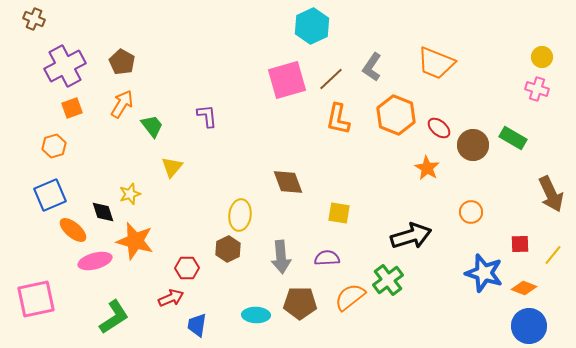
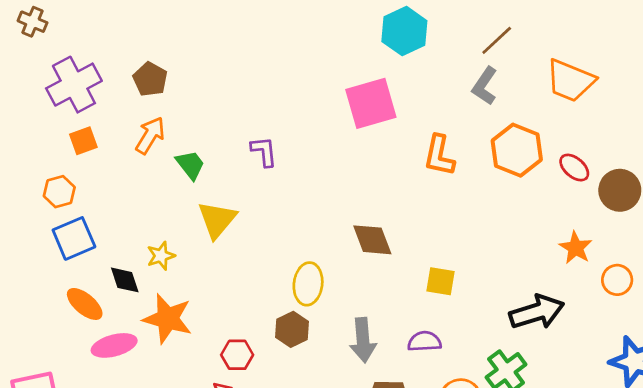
brown line: (331, 79) -> (497, 40), moved
yellow triangle: (172, 167) -> (217, 220), size x1.4
orange star: (427, 168) -> (576, 248), moved
blue square: (50, 195) -> (74, 238), moved

